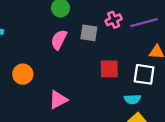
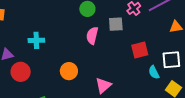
white square: (144, 74) -> (171, 60), moved
cyan semicircle: (132, 99) -> (154, 72), moved, turned 80

